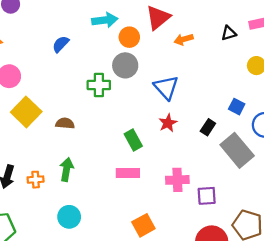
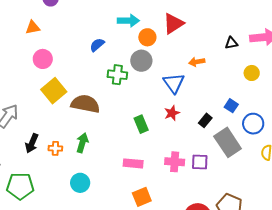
orange arrow: (184, 39) -> (197, 62), moved
blue semicircle: (61, 44) -> (97, 45), moved
brown semicircle: (65, 123) -> (85, 104), size x1.8
pink rectangle: (128, 173) -> (133, 163), moved
purple square: (207, 196) -> (200, 162), moved

